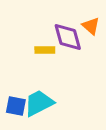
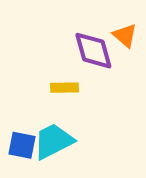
yellow rectangle: (45, 50) -> (65, 88), moved

